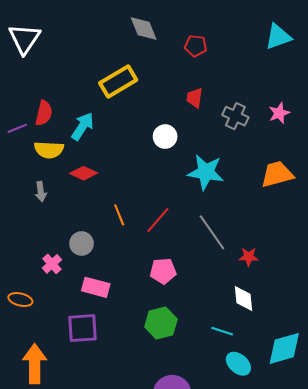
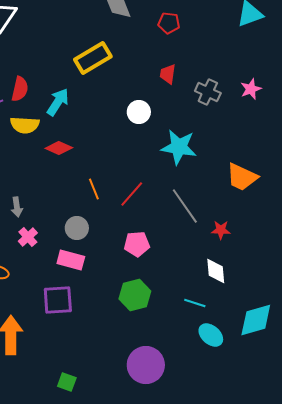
orange trapezoid: (277, 174) -> (242, 177), moved, turned -140
gray arrow: (41, 192) -> (17, 207), moved
gray circle: (82, 243) -> (77, 228), moved

